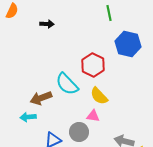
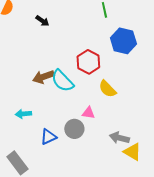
black arrow: (47, 24) -> (42, 21), turned 32
yellow semicircle: (99, 96) -> (107, 89), moved
brown arrow: (41, 98) -> (43, 77), moved

